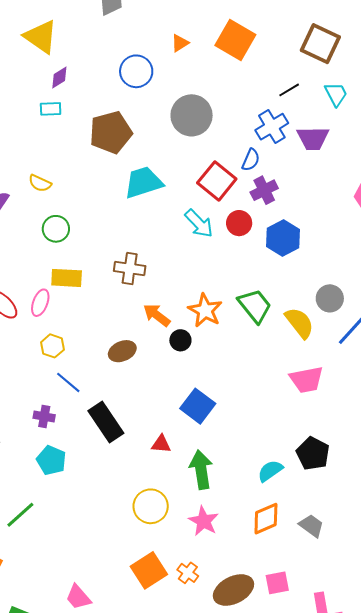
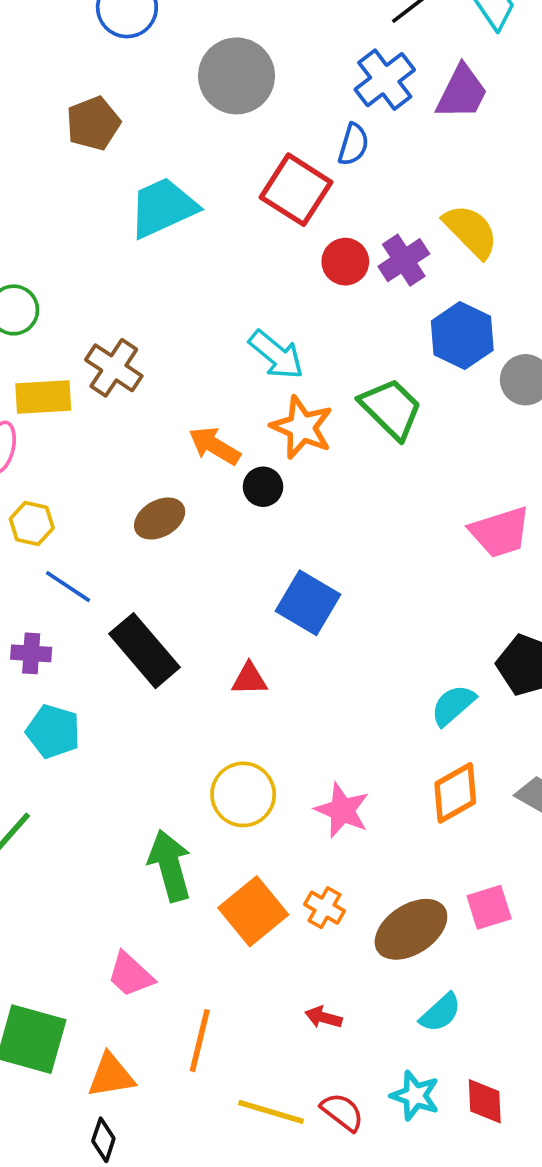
brown pentagon: (111, 132) -> (93, 123), size x0.7
purple trapezoid: (313, 138) -> (462, 92), turned -56
purple cross: (264, 190) -> (404, 260), moved
cyan arrow: (199, 223) -> (276, 355), moved
blue hexagon: (283, 238) -> (462, 336), moved
brown cross: (130, 268) -> (114, 368), moved, turned 32
yellow semicircle: (299, 323) -> (471, 231), moved
green arrow: (201, 470) -> (170, 866), moved

